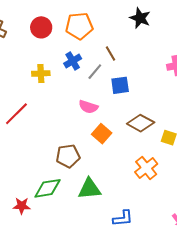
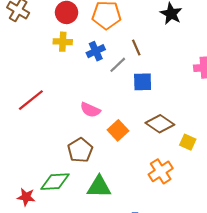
yellow cross: (41, 73) -> (63, 42), moved
pink semicircle: (88, 107) -> (90, 110), moved
brown pentagon: (68, 156) -> (80, 150), turned -30

